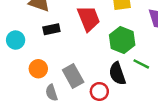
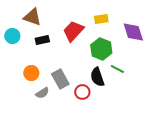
red trapezoid: (89, 18) -> (73, 31), turned -115
cyan circle: (16, 40) -> (12, 36), moved
gray semicircle: (51, 93) -> (42, 93), turned -104

